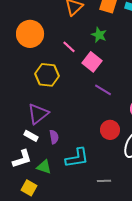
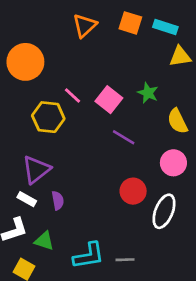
green star: (99, 35) -> (148, 93), moved
pink line: (69, 47) -> (73, 96), moved
cyan L-shape: (77, 158) -> (89, 256), moved

